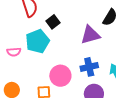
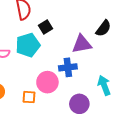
blue cross: (89, 67) -> (68, 67), moved

